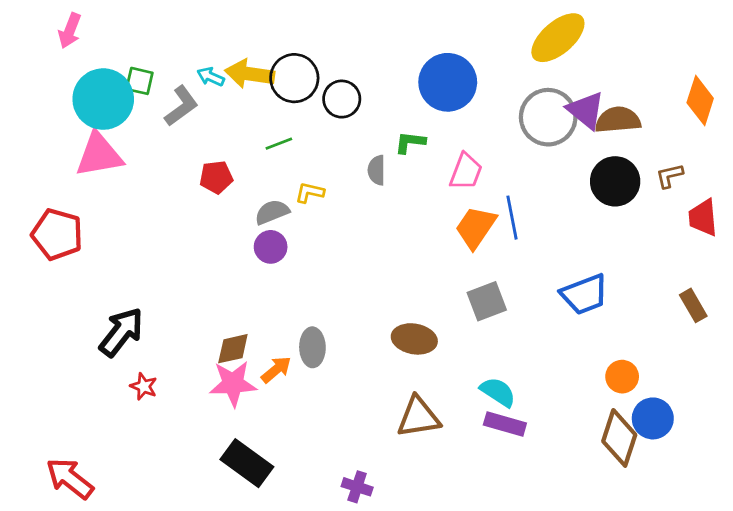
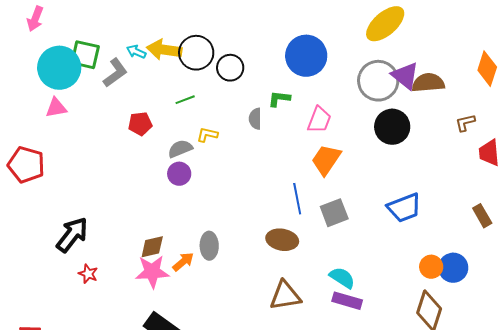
green square: (139, 81) -> (85, 55), size x1.4
pink triangle: (99, 155) -> (56, 108), size x0.6
black circle: (615, 181) -> (392, 127), moved
blue line: (512, 218) -> (297, 199), moved
blue circle: (653, 418) -> (453, 268), moved

